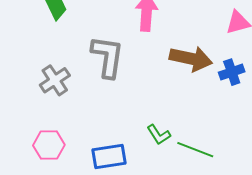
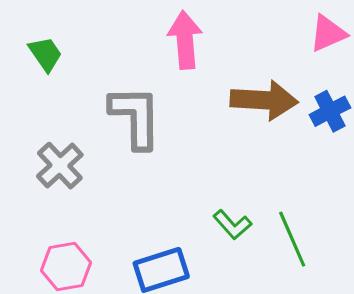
green line: (195, 150) -> (292, 239), turned 54

